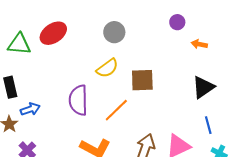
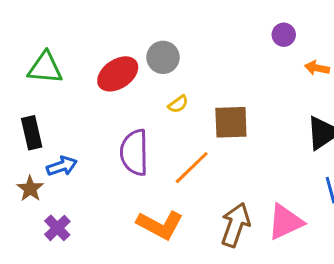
gray circle: (114, 32) -> (163, 57), moved
red ellipse: (53, 33) -> (118, 74), moved
yellow semicircle: (107, 68) -> (178, 104), size x0.6

